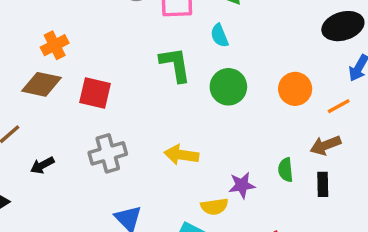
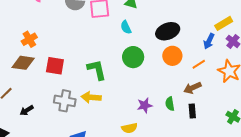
black ellipse: (343, 26) -> (168, 31), moved
green L-shape: (175, 65) -> (97, 70), moved
gray cross: (108, 153) -> (65, 101), turned 30
yellow arrow: (181, 155) -> (91, 97), moved
purple star: (242, 185) -> (145, 105), moved

